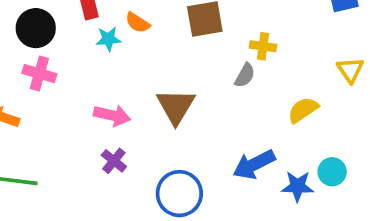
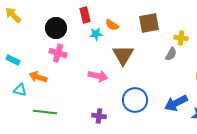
brown triangle: (176, 106) -> (123, 55), moved
purple cross: (114, 161) -> (99, 116), moved, turned -32
blue circle: (179, 194) -> (135, 100), moved

